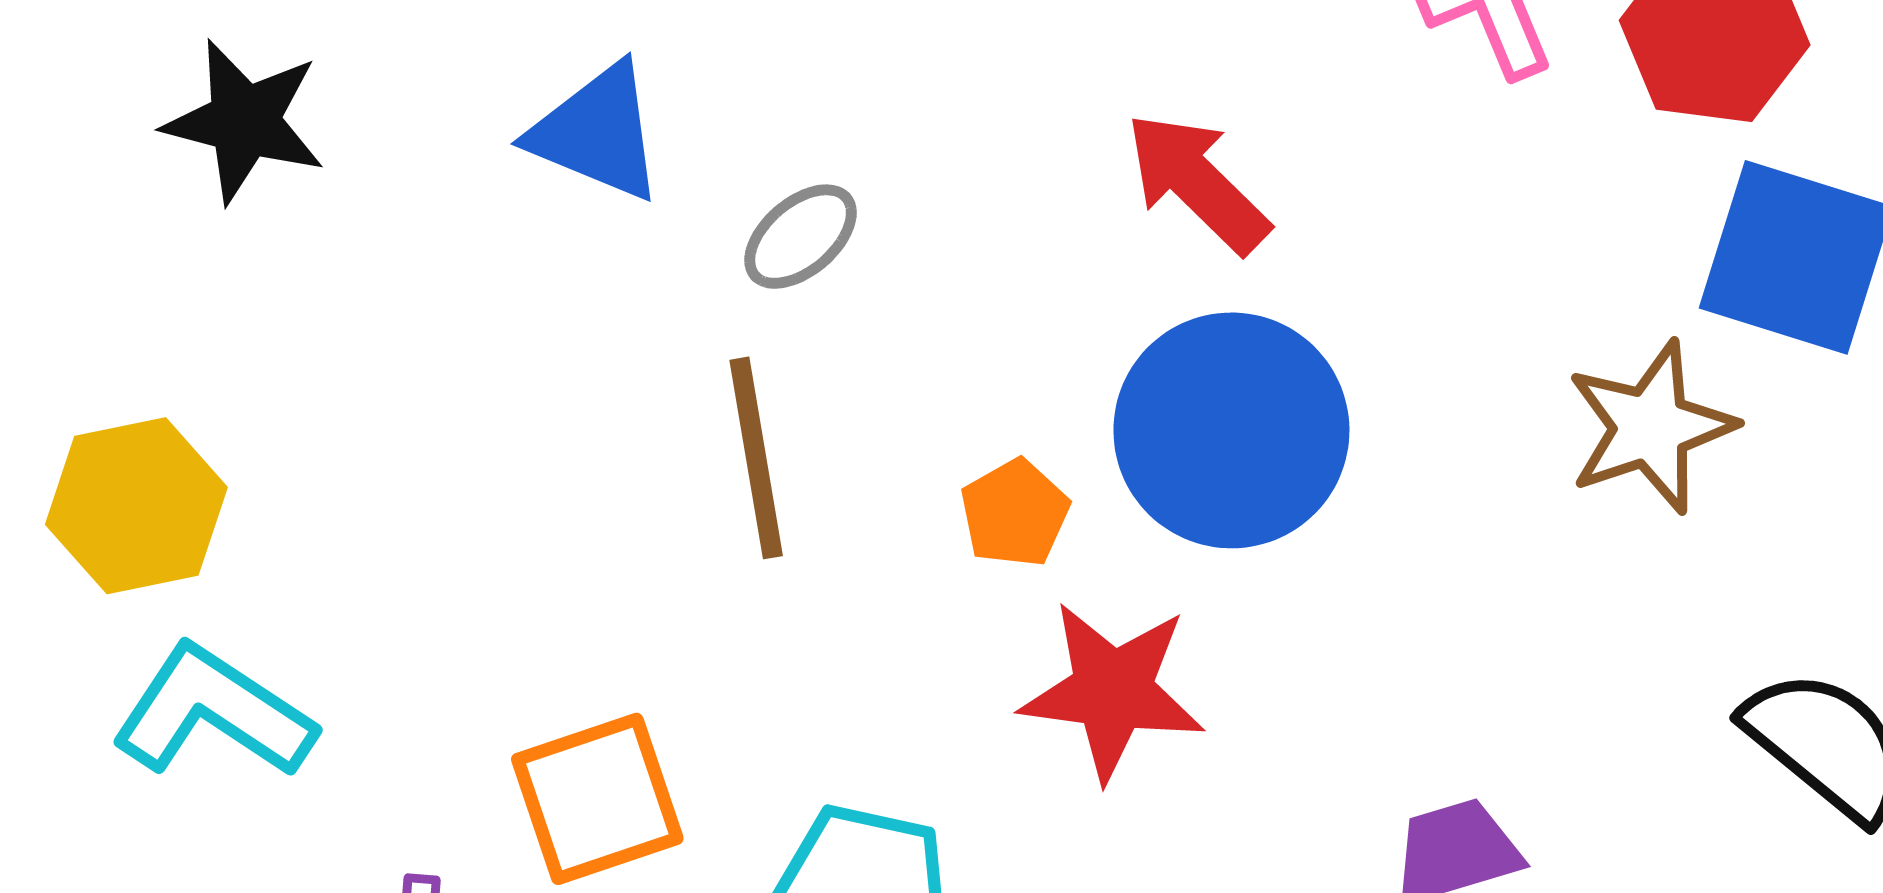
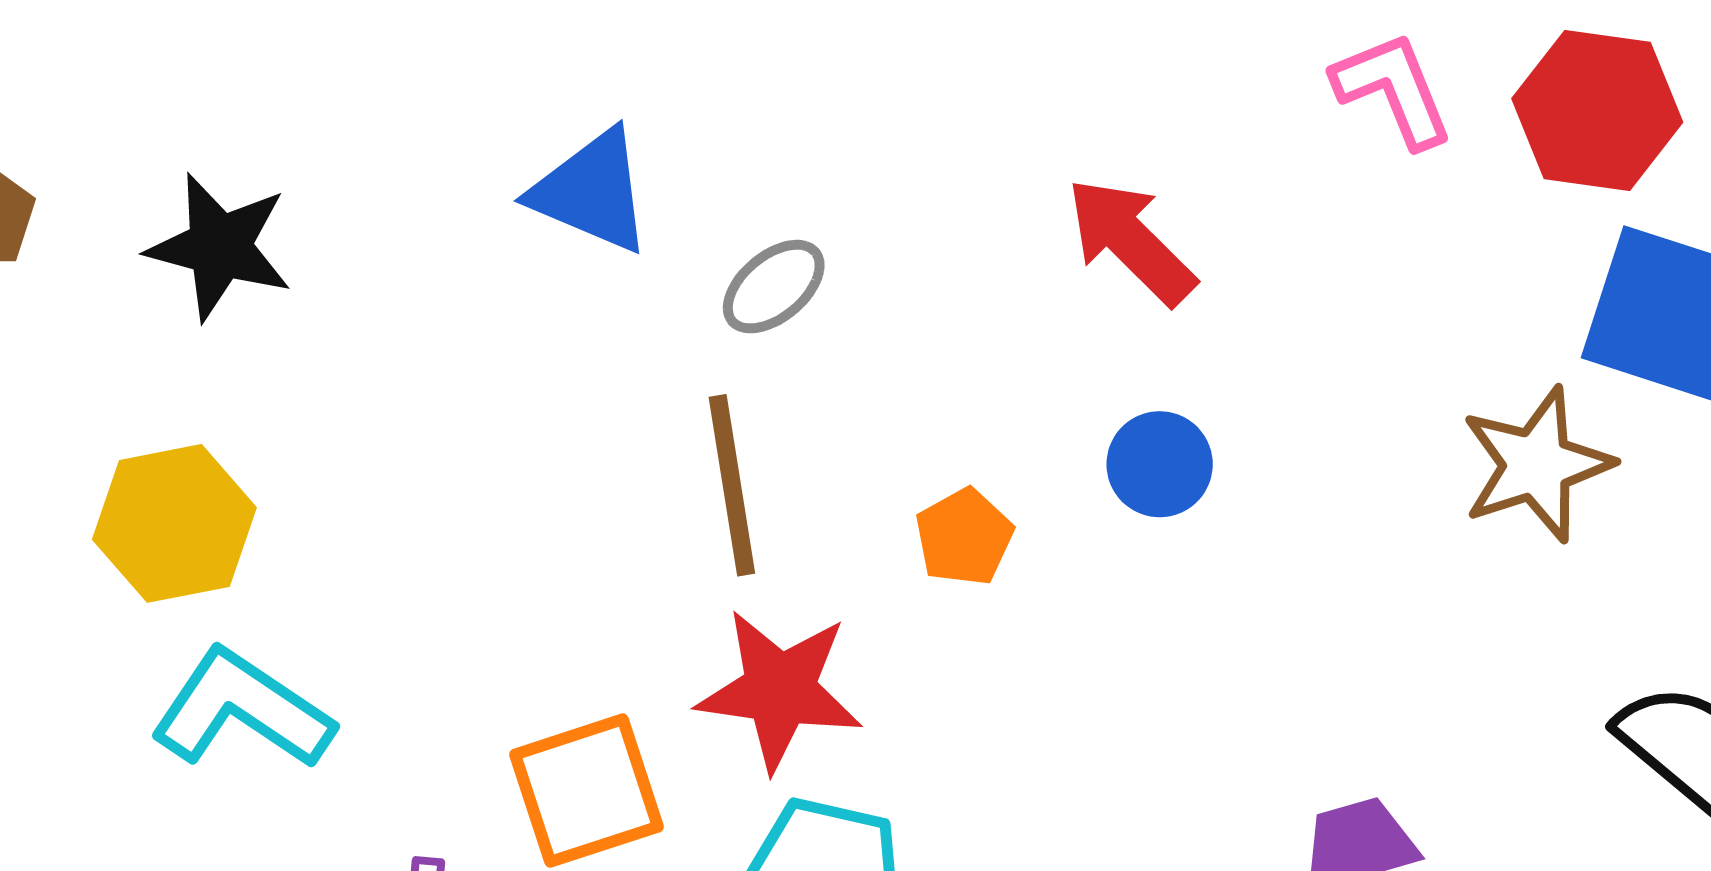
black star: (244, 121) -> (220, 247), moved
blue circle: (1231, 430) -> (1160, 464), size x0.5
red star: (1112, 691) -> (780, 690), moved

